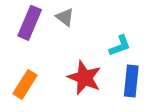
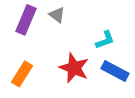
blue rectangle: (131, 81) -> (115, 71), turned -68

